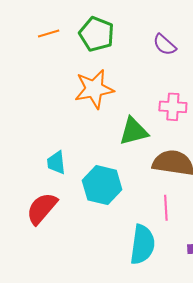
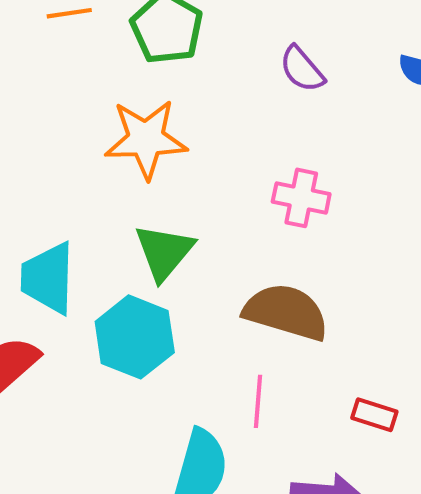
green triangle: (134, 131) -> (164, 252), moved, turned -44
cyan trapezoid: (56, 163) -> (48, 278), size x1.5

